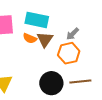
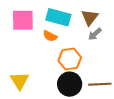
brown triangle: (45, 39) -> (90, 17), moved
orange hexagon: (69, 53) -> (70, 59), moved

